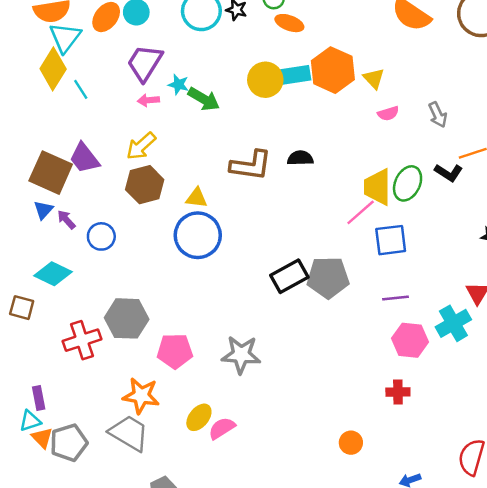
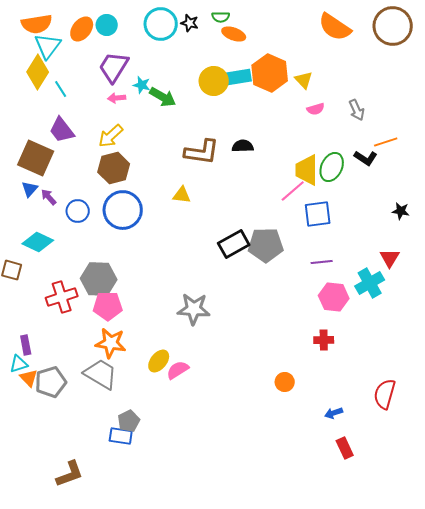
purple trapezoid: (84, 158) -> (62, 130), moved
yellow triangle: (197, 198) -> (182, 195), moved
blue circle: (198, 235) -> (123, 210), moved
pink pentagon: (175, 351) -> (108, 306), moved

